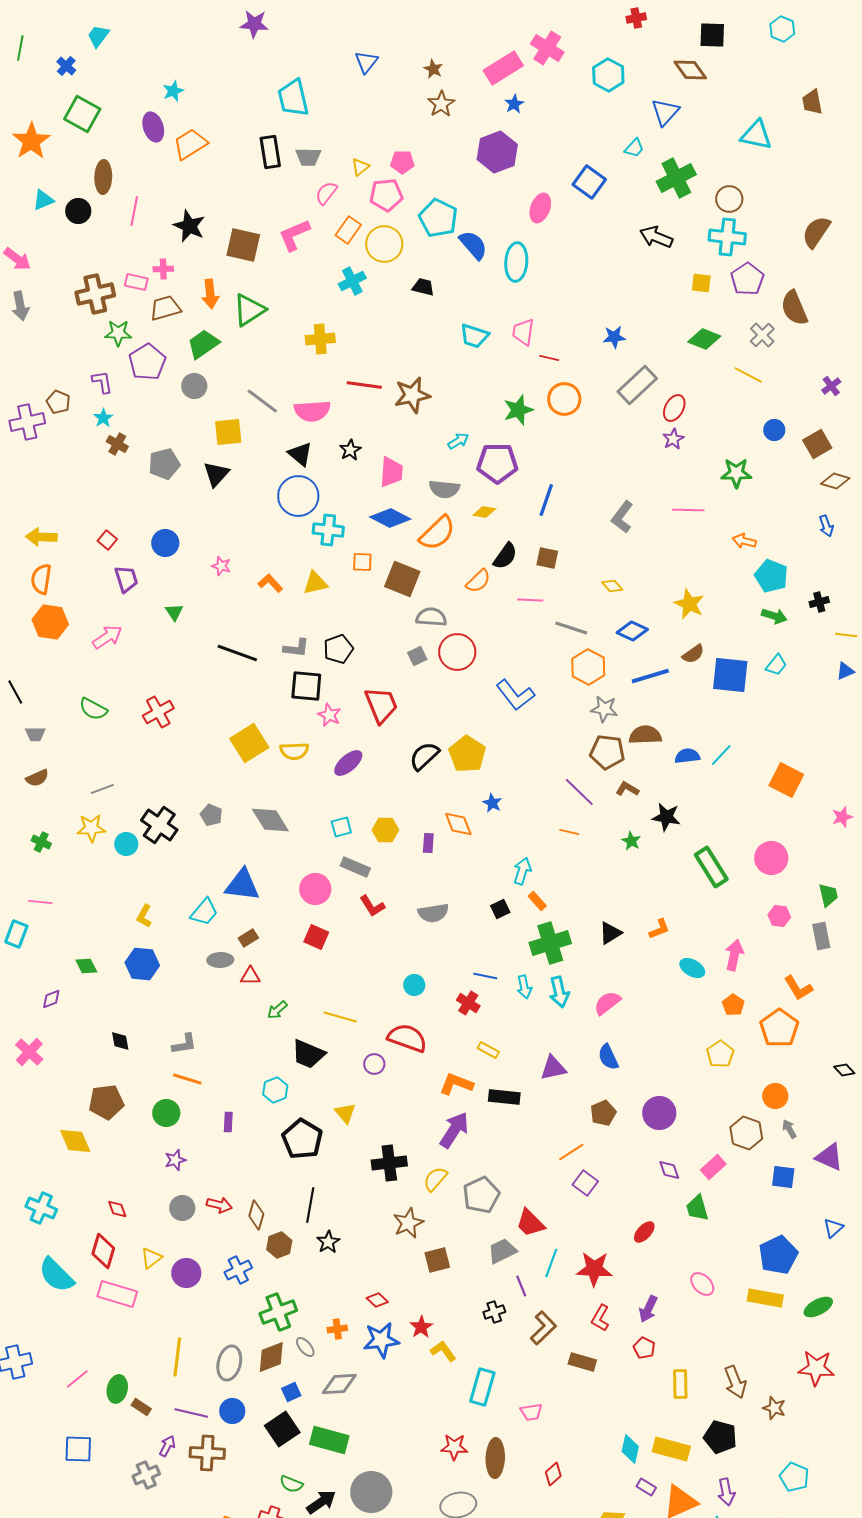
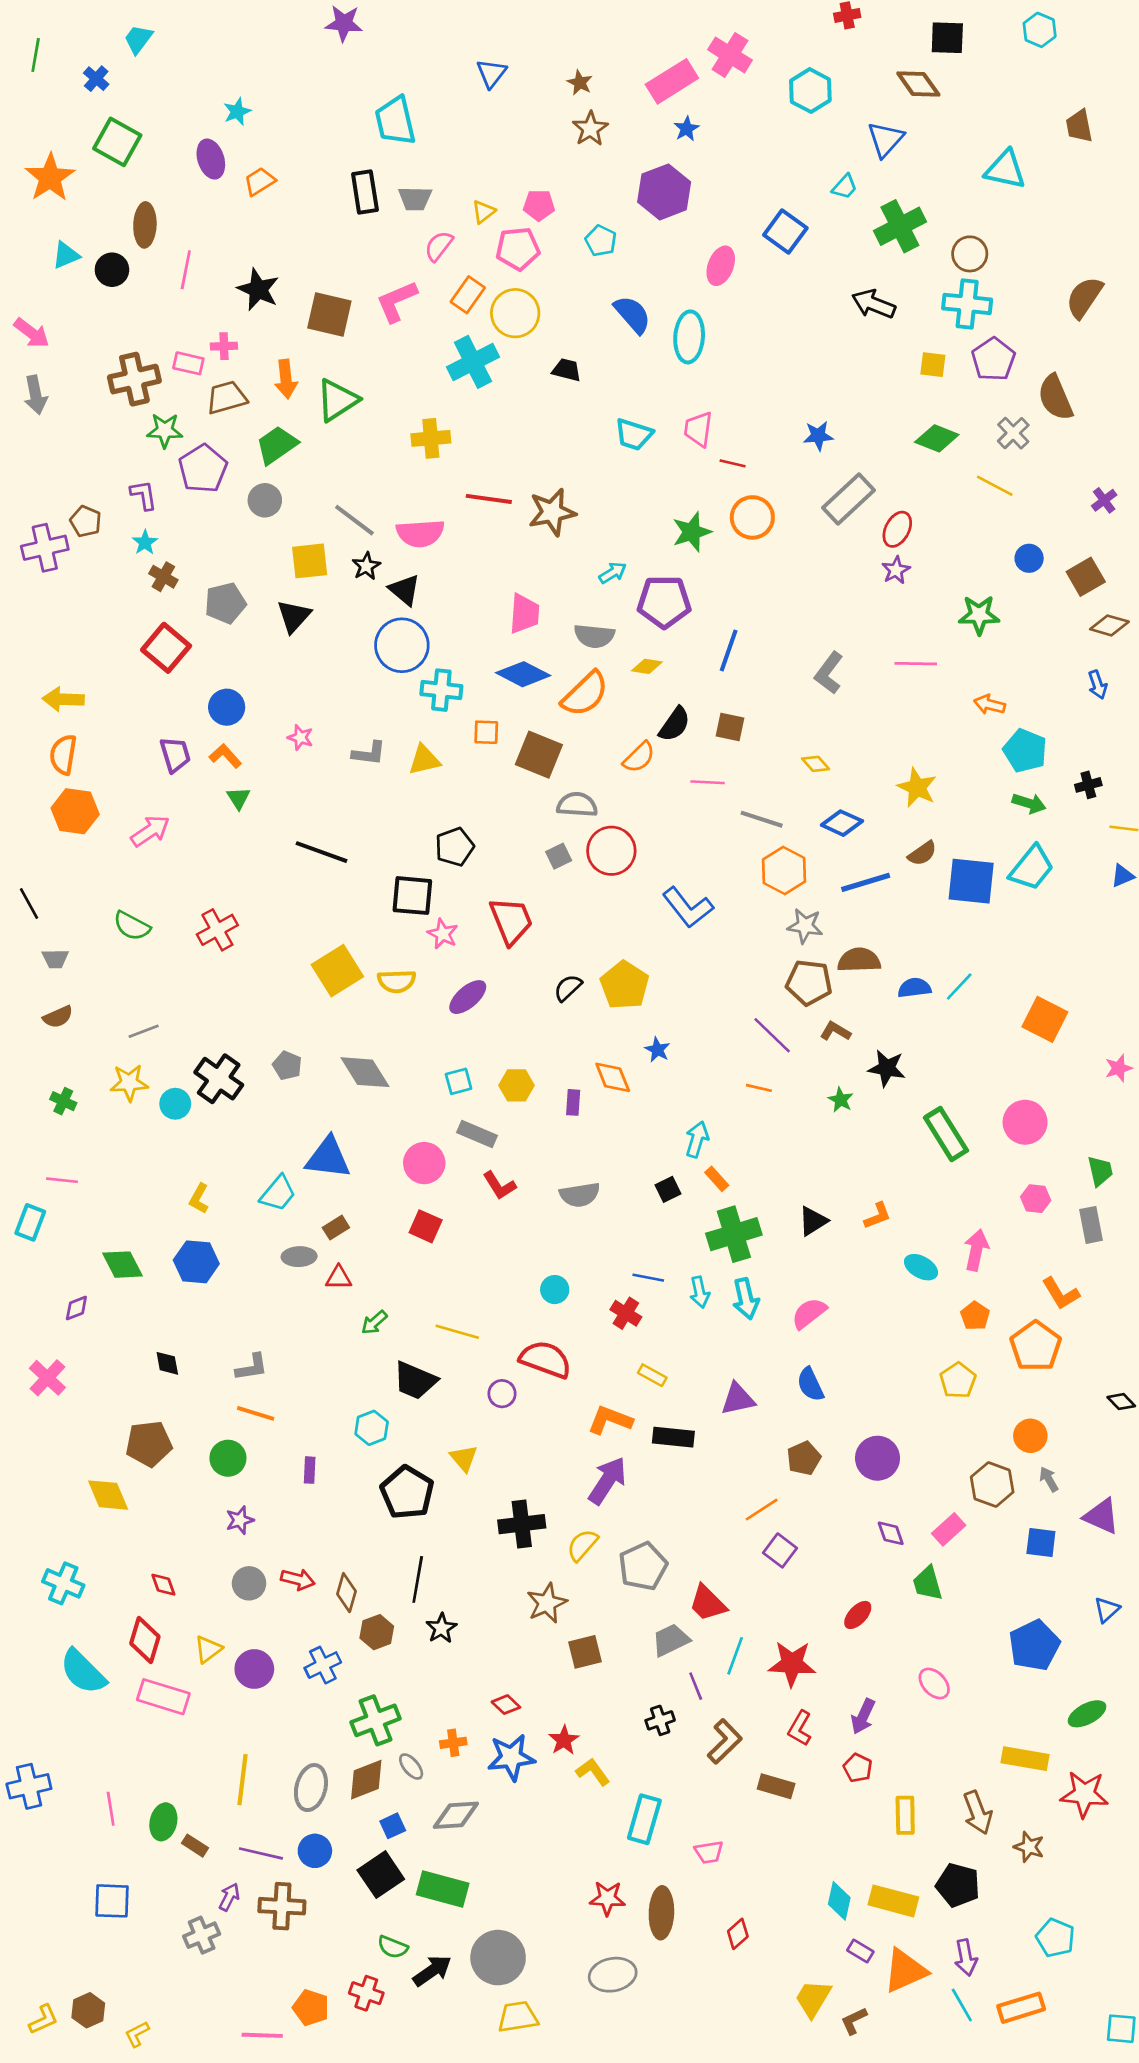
orange trapezoid: (190, 144) -> (260, 181), size x0.7
cyan pentagon: (438, 218) -> (601, 241), moved, size x0.6
cyan cross: (352, 281) -> (473, 362), size x1.4
black star: (350, 450) -> (366, 566), moved
red square: (107, 540) -> (166, 648), moved, size x1.8
orange L-shape: (270, 583) -> (225, 756), moved
gray L-shape: (296, 648) -> (369, 753), moved
cyan trapezoid: (776, 665) -> (1032, 868), size x1.6
black semicircle: (424, 756) -> (568, 988), size x0.7
green diamond: (86, 966) -> (123, 1265), size x1.4
yellow rectangle: (765, 1298) -> (1025, 1759), moved
pink line: (77, 1379) -> (111, 1809), turned -60

